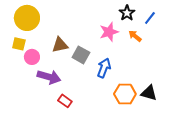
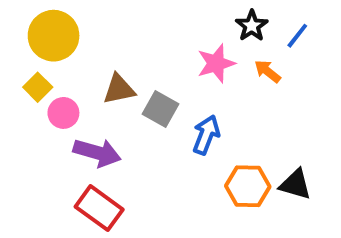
yellow square: (19, 44) -> (38, 87), turned 32
red rectangle: (65, 101) -> (99, 208), moved, size x1.6

